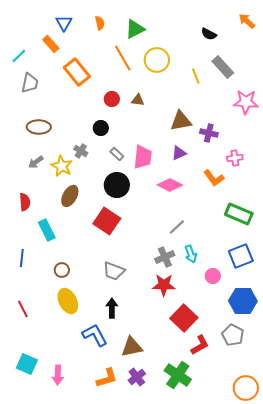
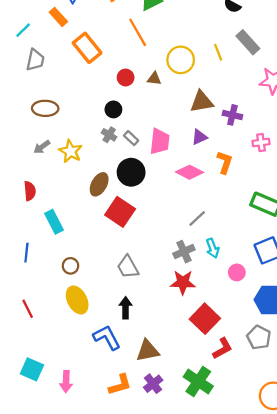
yellow circle: (157, 60) -> (181, 60), moved
gray cross: (81, 151) -> (109, 135), moved
orange L-shape: (214, 178) -> (225, 162), moved, turned -125
brown ellipse: (70, 196) -> (99, 184), moved
gray trapezoid: (114, 271) -> (128, 267), turned 40

